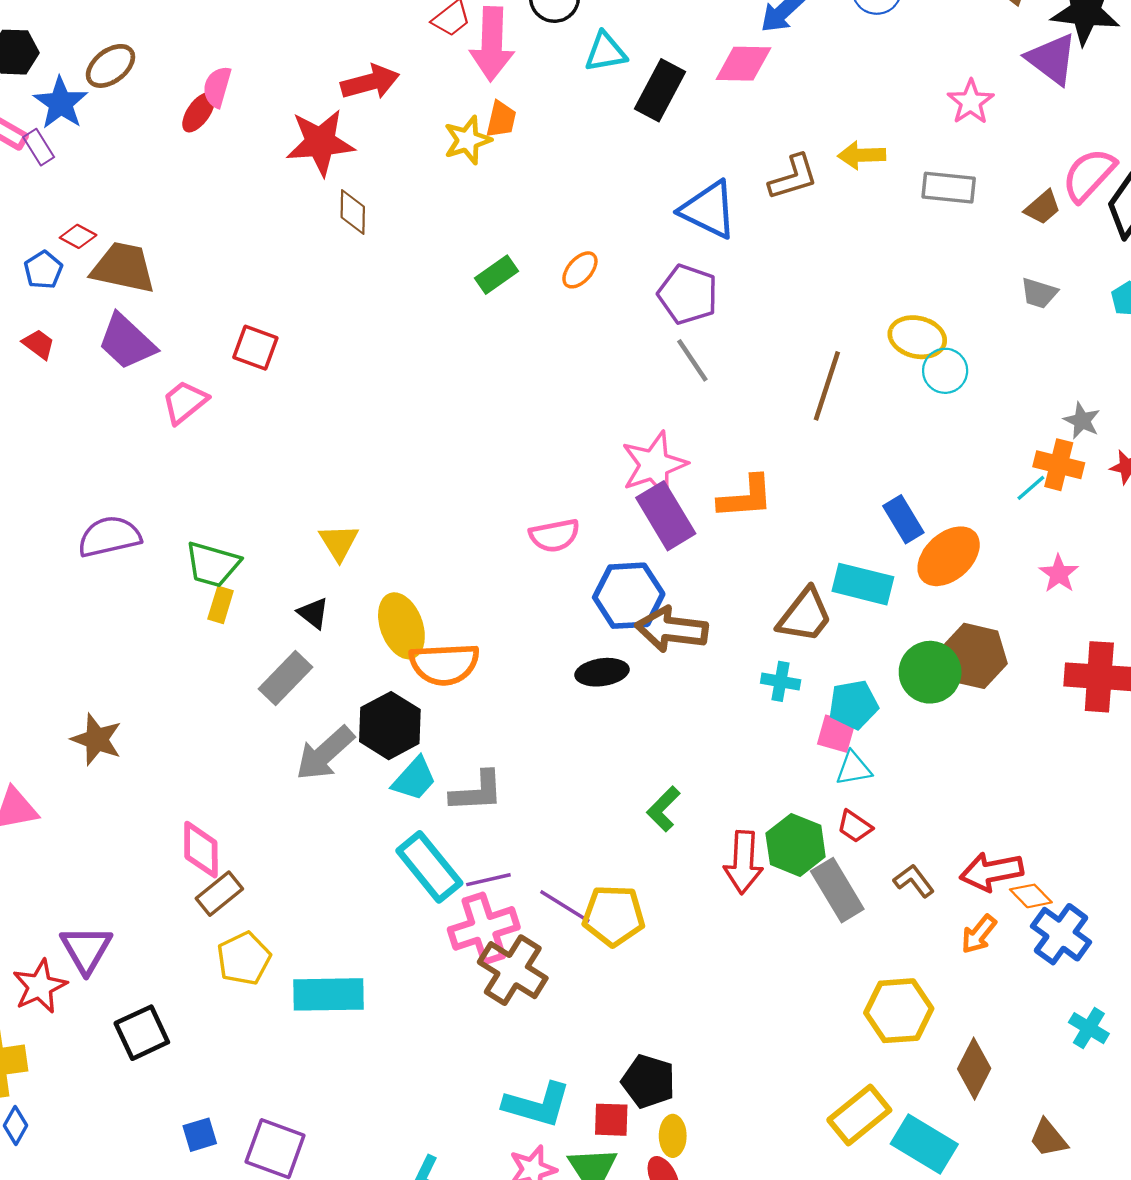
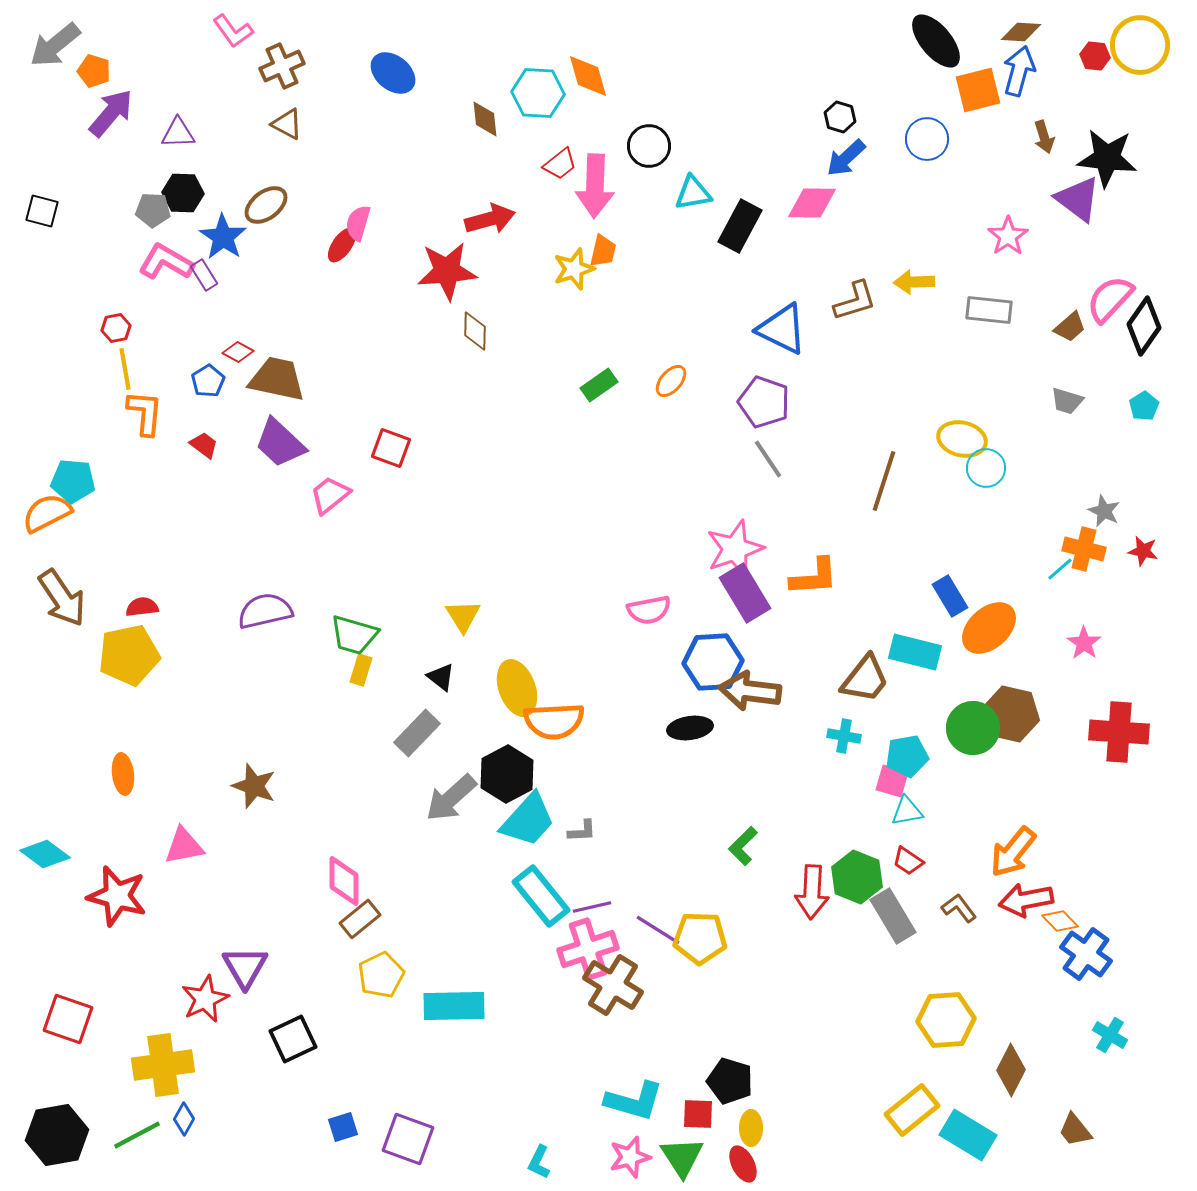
cyan trapezoid: (414, 779) -> (528, 820), size x1.4
gray L-shape: (477, 792) -> (582, 831), size x0.6
orange arrow: (979, 934) -> (1013, 852), moved, size x1.5

